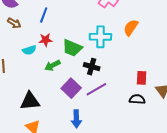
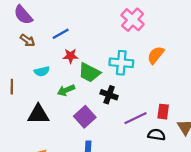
blue line: (44, 15) -> (61, 34), turned 35
red star: (46, 40) -> (71, 56), moved
purple line: (96, 89) -> (136, 118), moved
black triangle: (30, 101) -> (38, 114), moved

